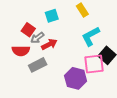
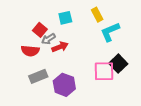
cyan L-shape: (91, 36) -> (110, 32), moved
gray rectangle: (38, 65) -> (38, 76), moved
purple hexagon: (76, 78) -> (64, 85), moved

